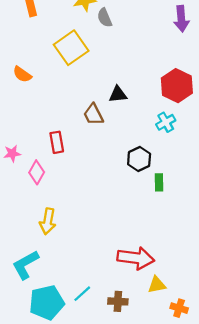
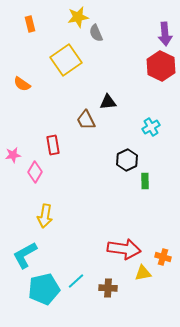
red hexagon: (177, 86) -> (161, 66), moved
orange cross: (179, 308) -> (163, 257), moved

